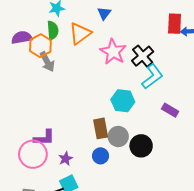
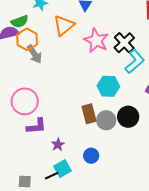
green semicircle: (53, 30) -> (20, 22), moved, turned 78
black circle: (141, 146) -> (128, 117), moved
pink circle: (33, 154) -> (25, 101), moved
blue circle: (101, 156) -> (91, 156), moved

